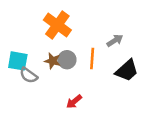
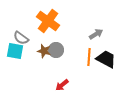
orange line: (92, 58) -> (89, 57), moved
black trapezoid: (127, 70) -> (106, 59), turned -110
gray semicircle: (29, 75) -> (21, 38), moved

